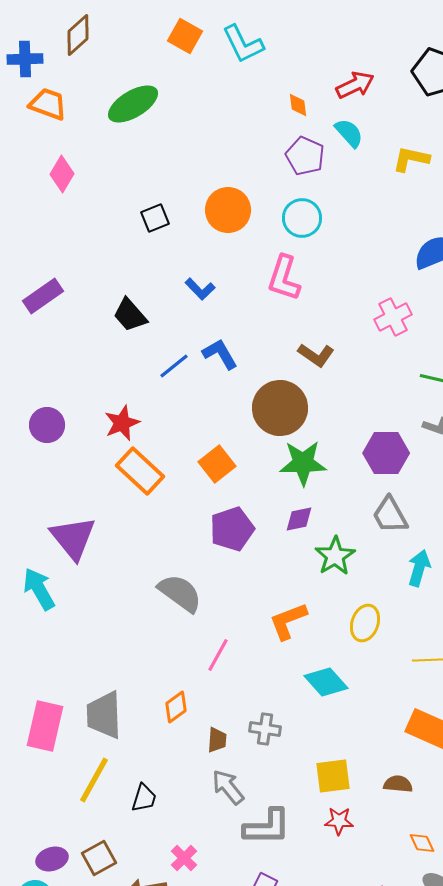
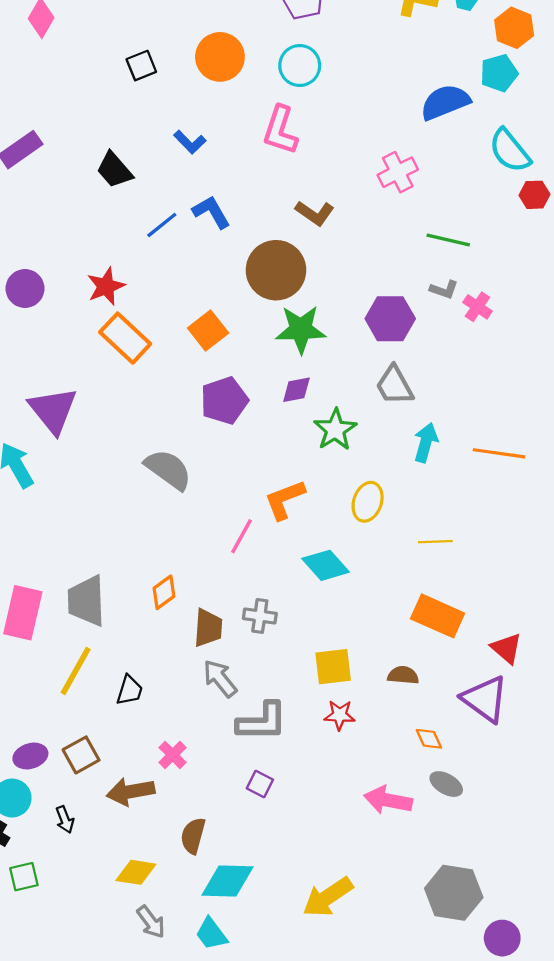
pink line: (218, 655) -> (242, 536), moved
brown trapezoid: (217, 740) -> (208, 628), size x1.4

